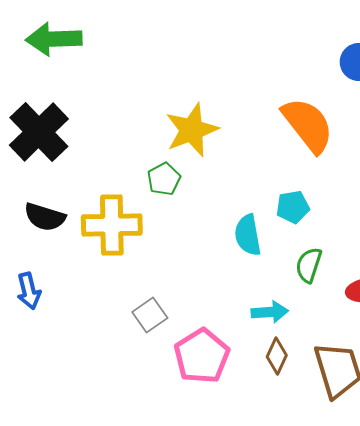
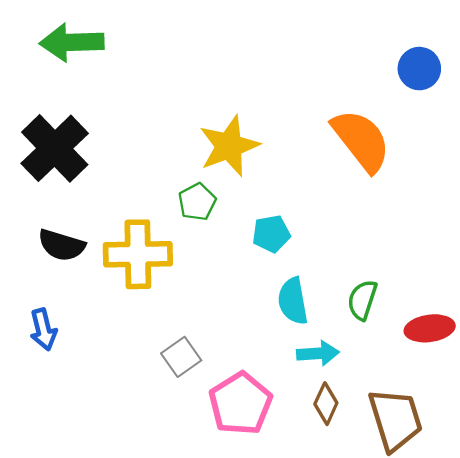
cyan pentagon: (293, 207) -> (271, 234), moved
cyan semicircle: (248, 235) -> (293, 301), moved

